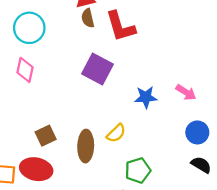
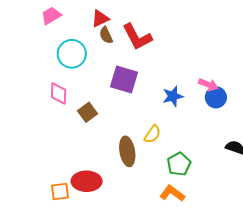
cyan circle: (29, 28) -> (72, 54), moved
blue circle: (197, 132) -> (216, 97), moved
brown square: (46, 136) -> (87, 112), moved

